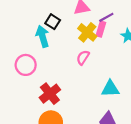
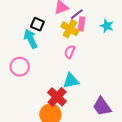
purple line: (106, 17) -> (77, 14), moved
cyan triangle: (110, 89) -> (71, 81), moved
red cross: (50, 94) -> (57, 97), moved

